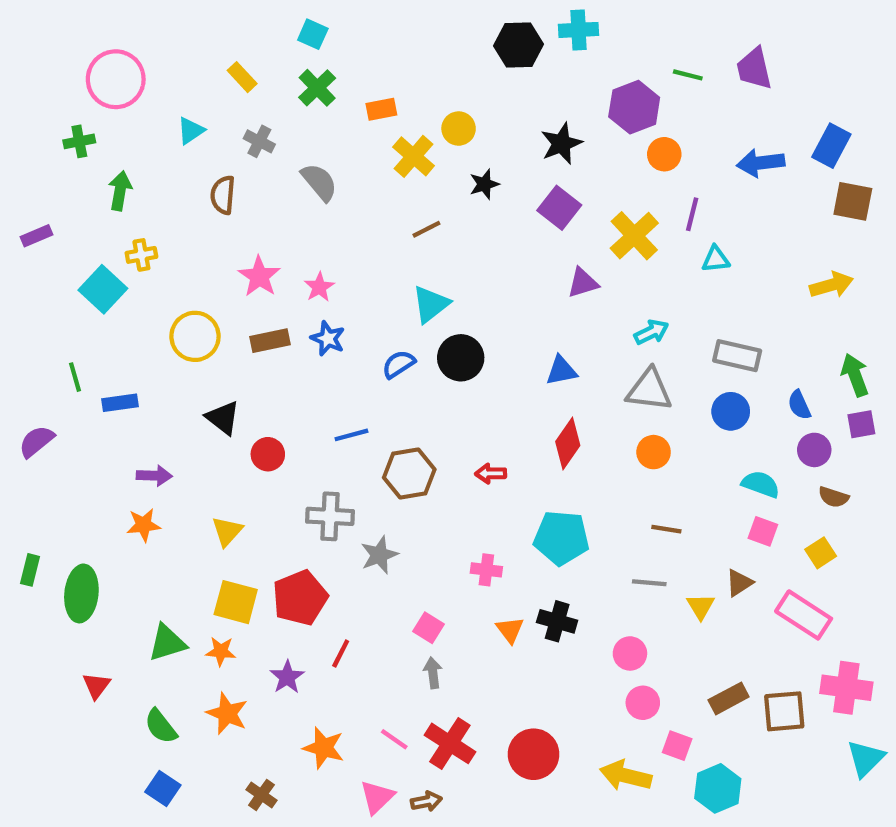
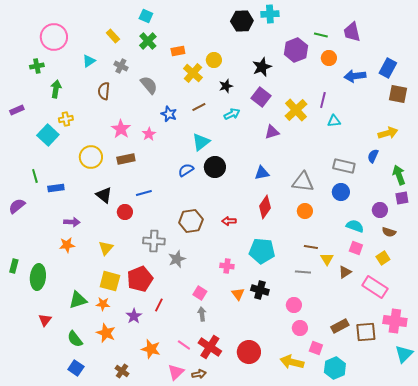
orange circle: (664, 154) -> (329, 58), moved
cyan arrow: (651, 332) -> (232, 114), moved
blue star: (328, 339) -> (169, 114), moved
blue semicircle: (799, 405) -> (373, 156), moved, turned 48
blue line: (351, 435) -> (144, 193), moved
yellow triangle: (701, 606) -> (327, 259), moved

